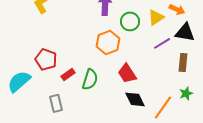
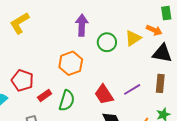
orange hexagon: (108, 42) -> (71, 63), moved
purple line: (162, 43) -> (132, 89), moved

